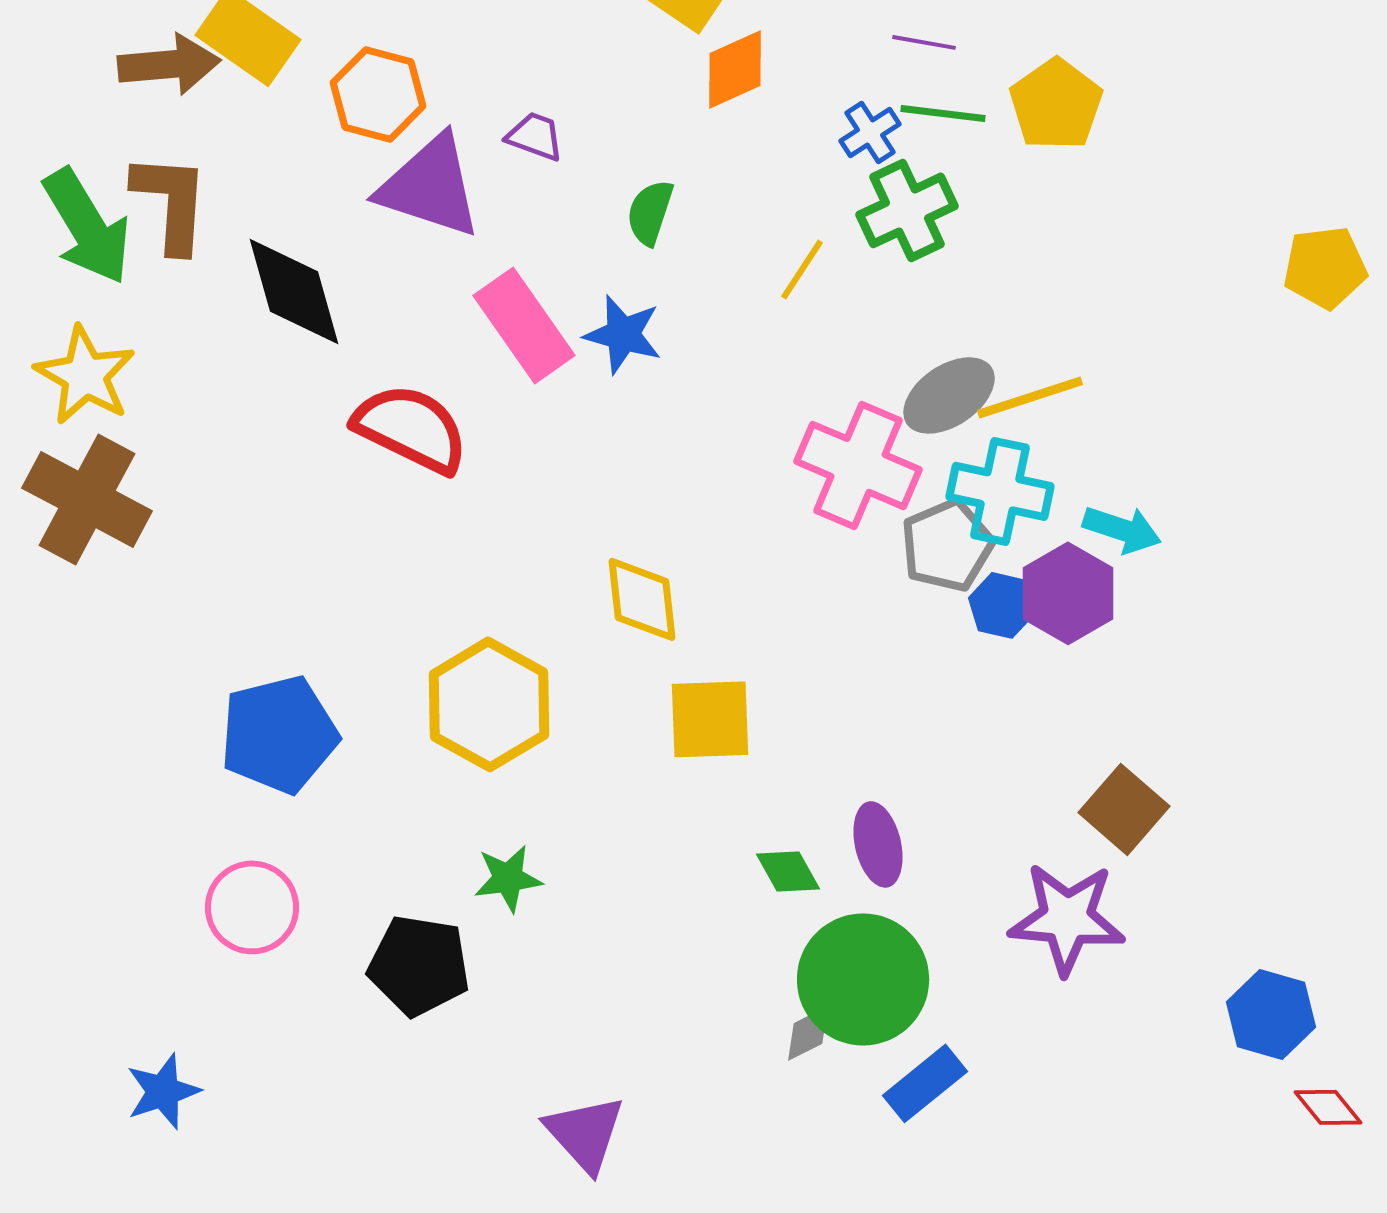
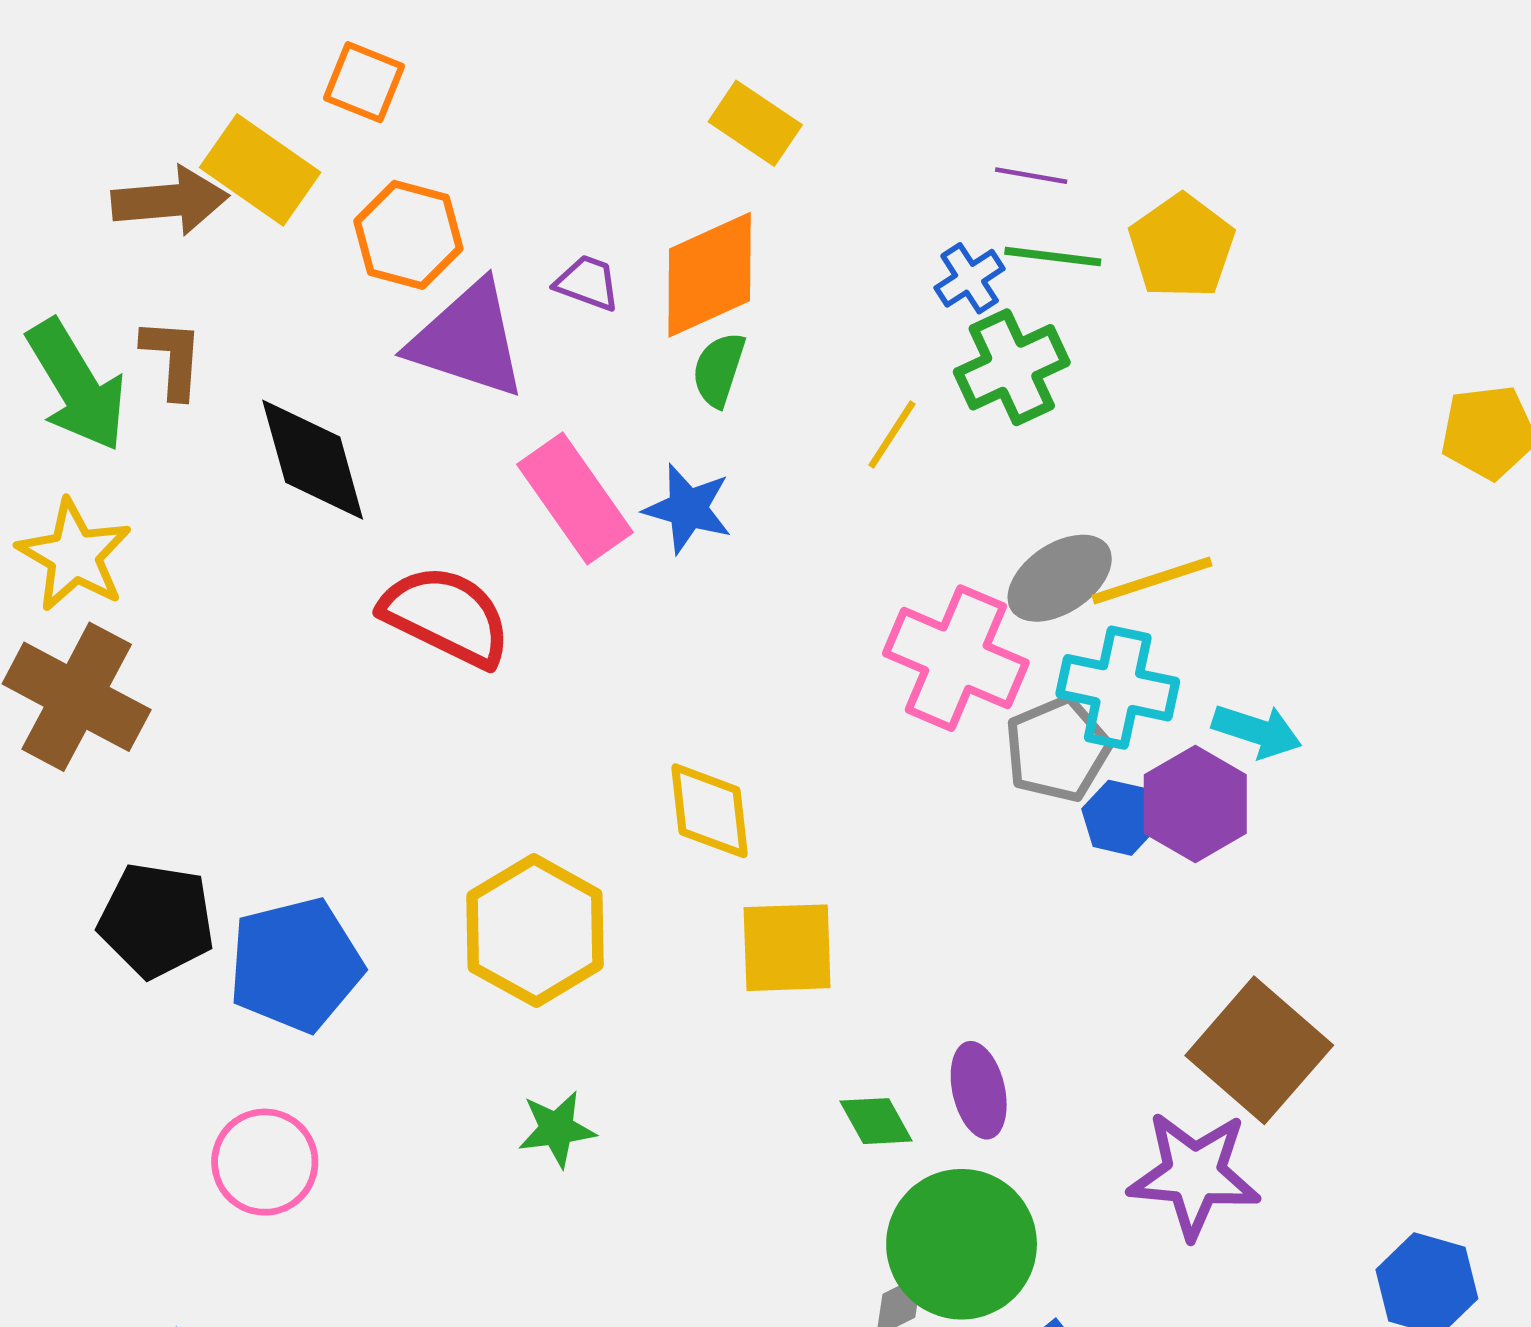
orange diamond: (735, 69) -> (710, 275), moved, size x1.4
brown L-shape: (171, 202) -> (172, 358), size x0.7
brown square: (1124, 809) -> (1259, 1050), size x1.4
black pentagon: (419, 965) -> (156, 920), moved

